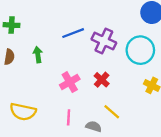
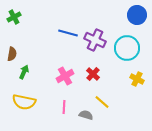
green cross: (12, 25) -> (14, 17), moved, turned -32
blue line: (73, 33) -> (68, 33), turned 36
green arrow: (38, 55) -> (24, 72), moved, turned 32

